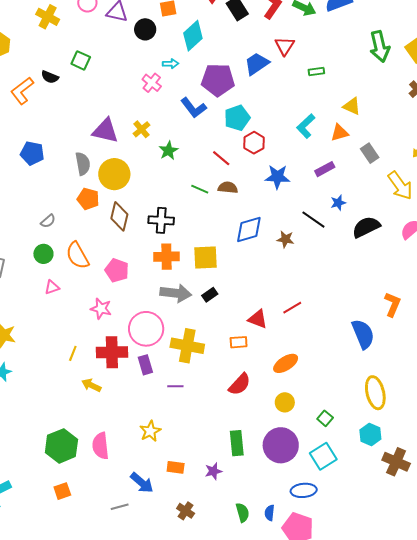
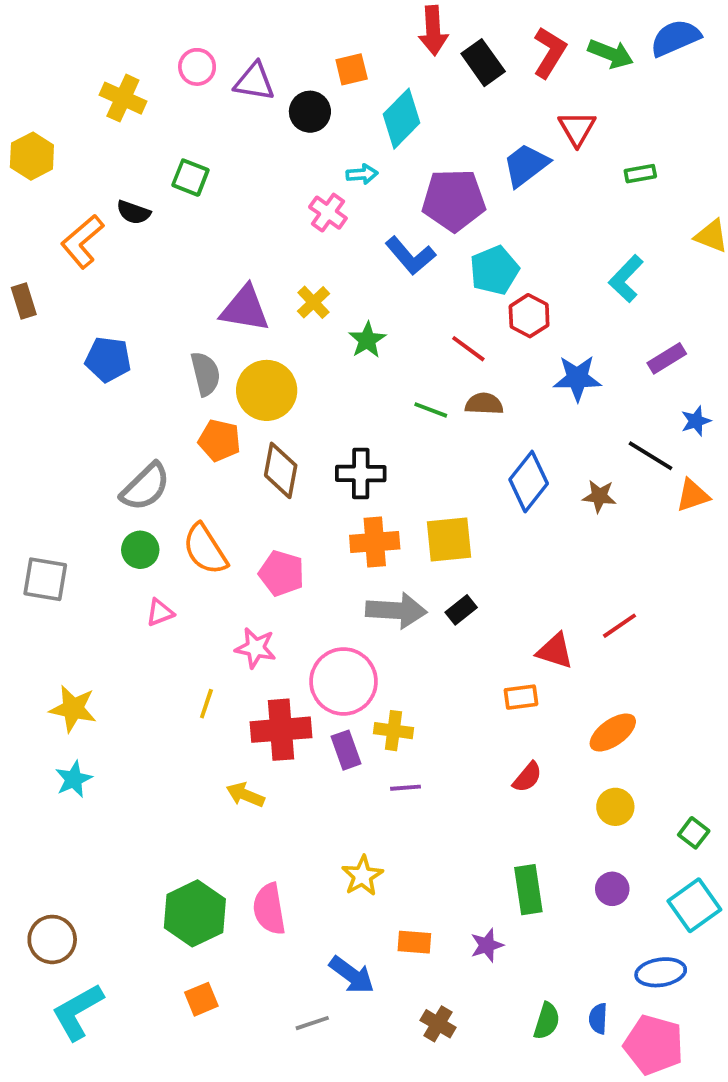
orange triangle: (340, 133) -> (693, 495), moved
gray semicircle: (48, 221) -> (145, 487), size x1.8
blue diamond: (249, 230) -> (529, 482), turned -32
yellow cross: (187, 346) -> (394, 731), moved, size x0.6
yellow line: (73, 353) -> (206, 704), moved
red semicircle: (240, 384) -> (527, 777), size x0.7
purple circle: (281, 445) -> (612, 889), size x0.5
green semicircle: (243, 513) -> (547, 1021), turned 36

